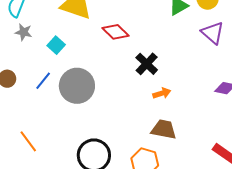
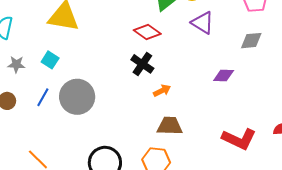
gray star: (24, 32) -> (16, 64), moved
red diamond: (116, 32) -> (147, 32), moved

